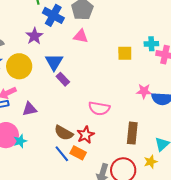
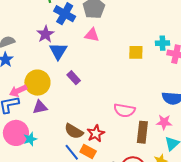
blue triangle: (54, 62) -> (58, 51), moved
yellow circle: (19, 66) -> (37, 83), moved
pink star: (144, 91) -> (164, 122), moved
pink semicircle: (99, 108) -> (124, 110), moved

